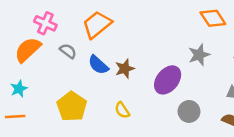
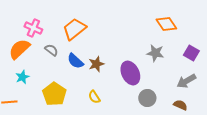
gray star: (199, 55) -> (155, 53), turned 30
purple ellipse: (168, 80) -> (130, 73), turned -65
cyan star: (19, 89) -> (22, 77), moved

